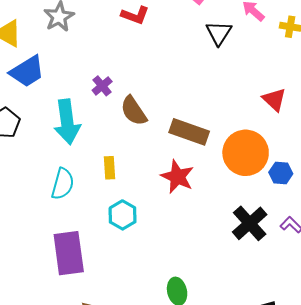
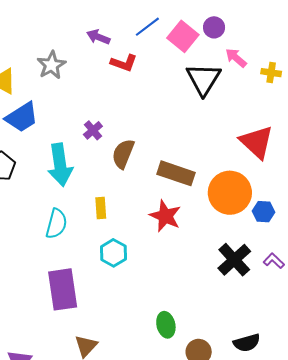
black triangle: (219, 33) -> (203, 79), size x1.4
red triangle: (274, 100) -> (257, 142), size x1.5
brown semicircle: (134, 111) -> (123, 154), turned 56

